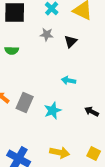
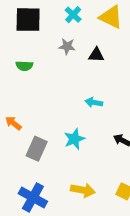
black triangle: (71, 41) -> (96, 55), turned 48
gray rectangle: (25, 102) -> (37, 149), moved

